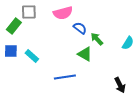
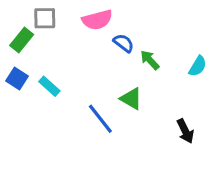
blue square: (11, 51) -> (17, 79), turned 32
green triangle: (85, 54) -> (131, 99), moved
blue line: (65, 77) -> (100, 119), turned 60

